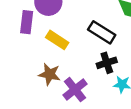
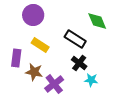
purple rectangle: (27, 22) -> (16, 58), moved
black cross: (107, 63) -> (79, 63), turned -35

